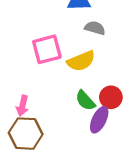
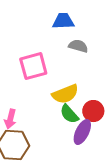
yellow semicircle: (81, 61) -> (65, 94), moved

